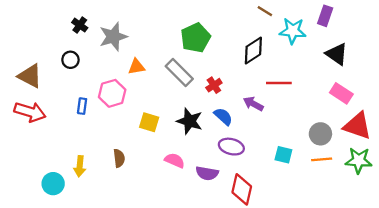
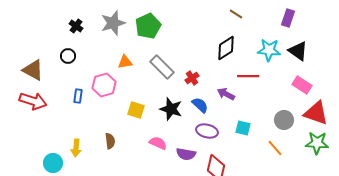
cyan star: (293, 31) -> (269, 50), moved
gray star: (113, 37) -> (113, 23), moved
green pentagon: (195, 38) -> (148, 26), moved
cyan square: (283, 155) -> (243, 128), moved
orange line: (322, 159) -> (275, 148), moved, turned 54

